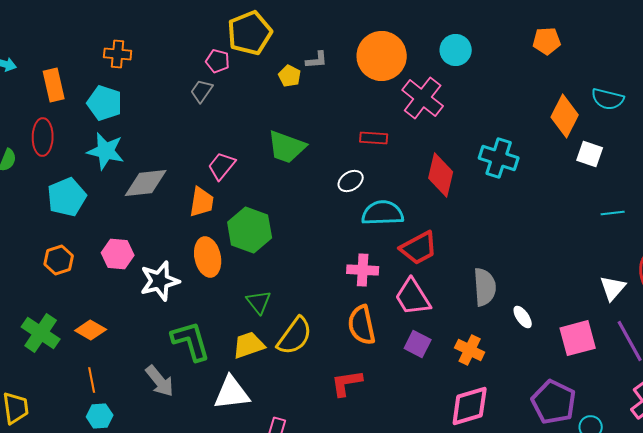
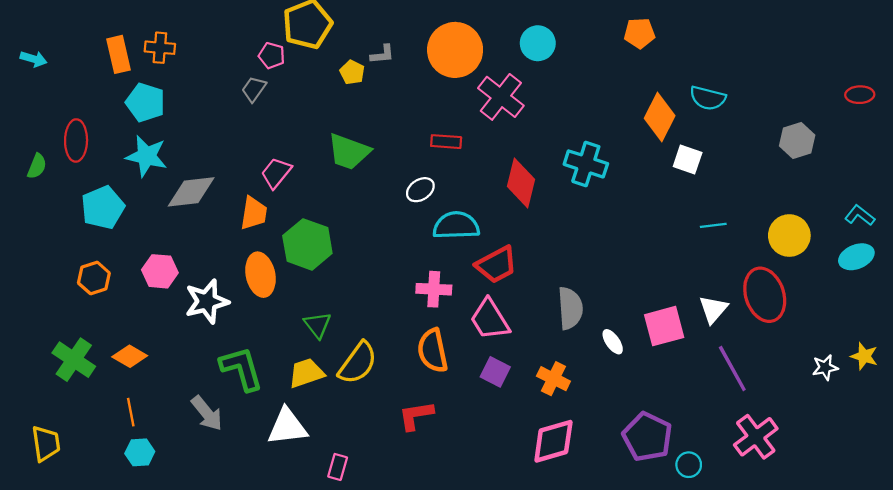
orange rectangle: (54, 85) -> (119, 54), moved
pink square: (578, 338) -> (664, 326), moved

